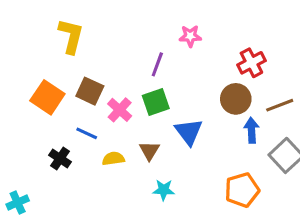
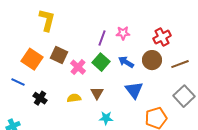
pink star: (190, 36) -> (123, 33), moved
green square: (156, 102) -> (101, 62), turned -30
blue arrow: (251, 130) -> (126, 62), moved, turned -56
blue triangle: (189, 132) -> (134, 90), moved
blue line: (87, 133) -> (18, 82), moved

